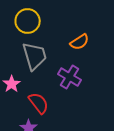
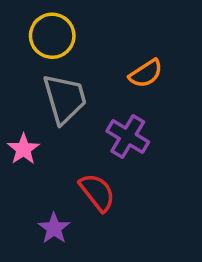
red semicircle: (39, 103) -> (97, 192), moved

